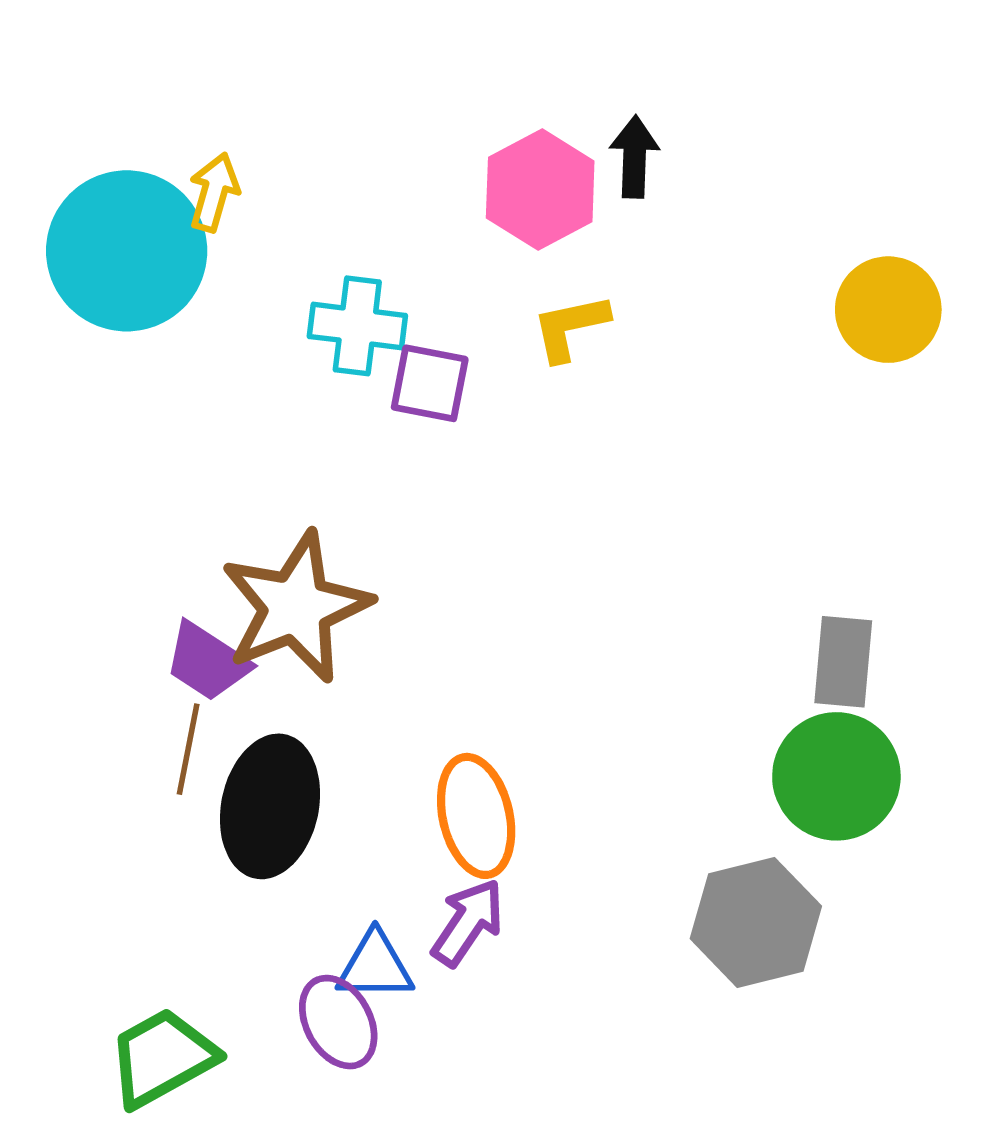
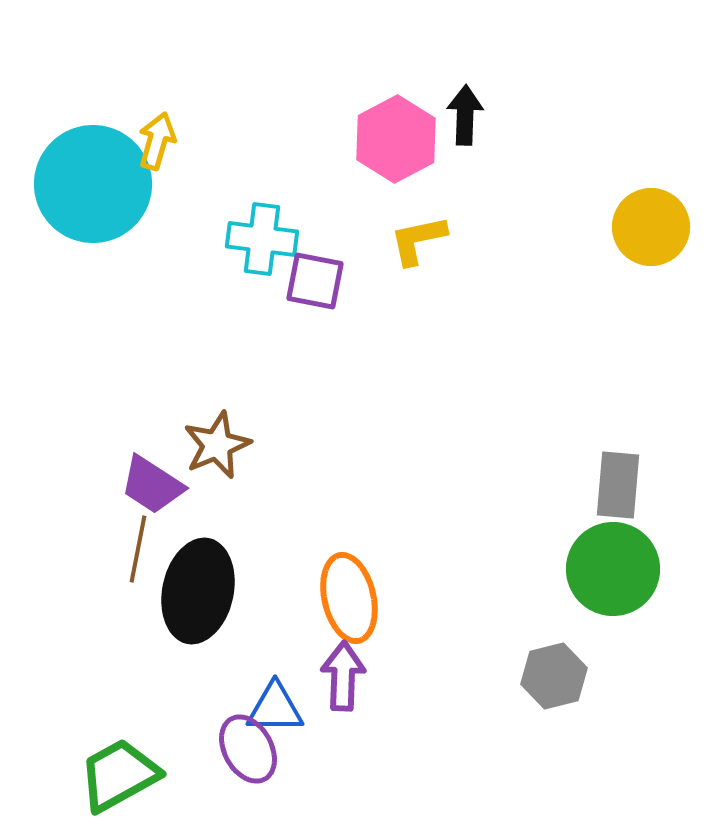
brown star: (296, 607) -> (217, 445), size x0.6
purple arrow: (468, 922) -> (343, 676), turned -32
gray hexagon: (756, 922) -> (554, 676), size x0.7

